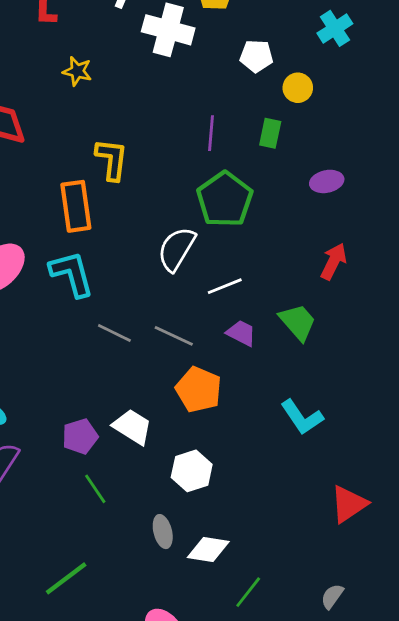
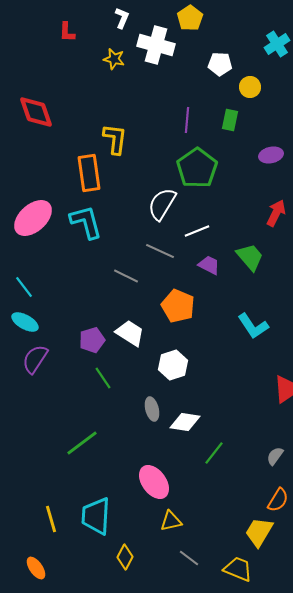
yellow star: (77, 71) -> (114, 59), moved
gray line: (114, 333) -> (126, 276), moved
gray line: (174, 336) -> (160, 251), moved

